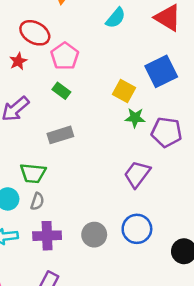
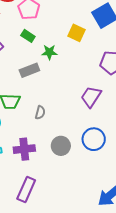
green star: (135, 118) -> (49, 52), moved
gray semicircle: (37, 201) -> (40, 113), moved

